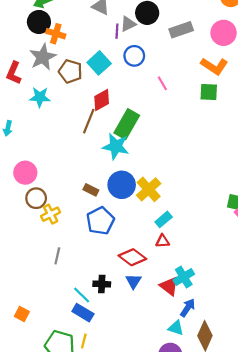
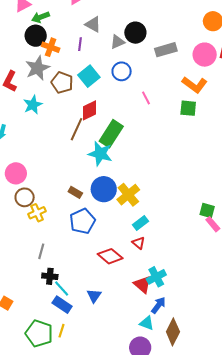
purple line: (117, 31) -> (80, 44), moved
cyan star: (40, 97) -> (33, 105), turned -30
red triangle: (163, 241) -> (139, 243), turned 40
blue triangle: (133, 281) -> (94, 296), moved
black cross: (102, 284) -> (50, 276), moved

